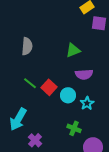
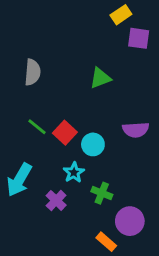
purple semicircle: (84, 74) -> (136, 130), moved
cyan star: (87, 103) -> (74, 172), moved
purple cross: (35, 140) -> (56, 200), moved

